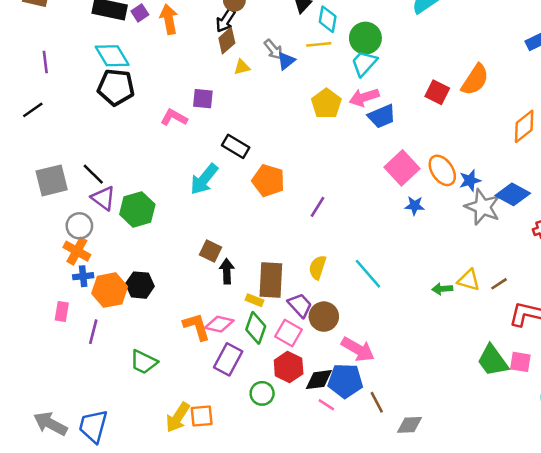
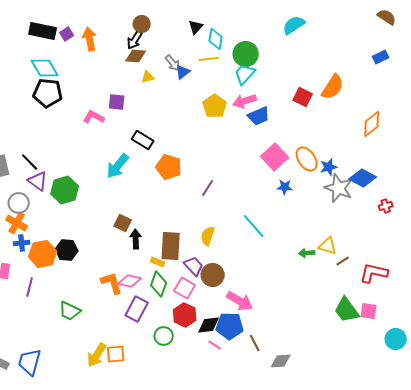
brown diamond: (227, 41) -> (136, 56), turned 45
cyan line: (368, 274) -> (254, 226), moved
brown line: (499, 284) -> (343, 261), moved

